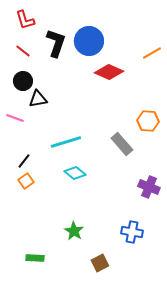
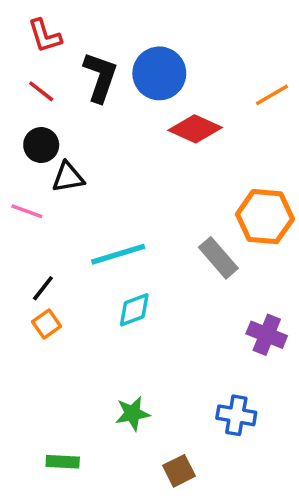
orange hexagon: (148, 121) -> (265, 217), size x1.4
cyan diamond: (75, 173) -> (134, 310), turned -60
green star: (74, 231) -> (132, 413), turned 30

